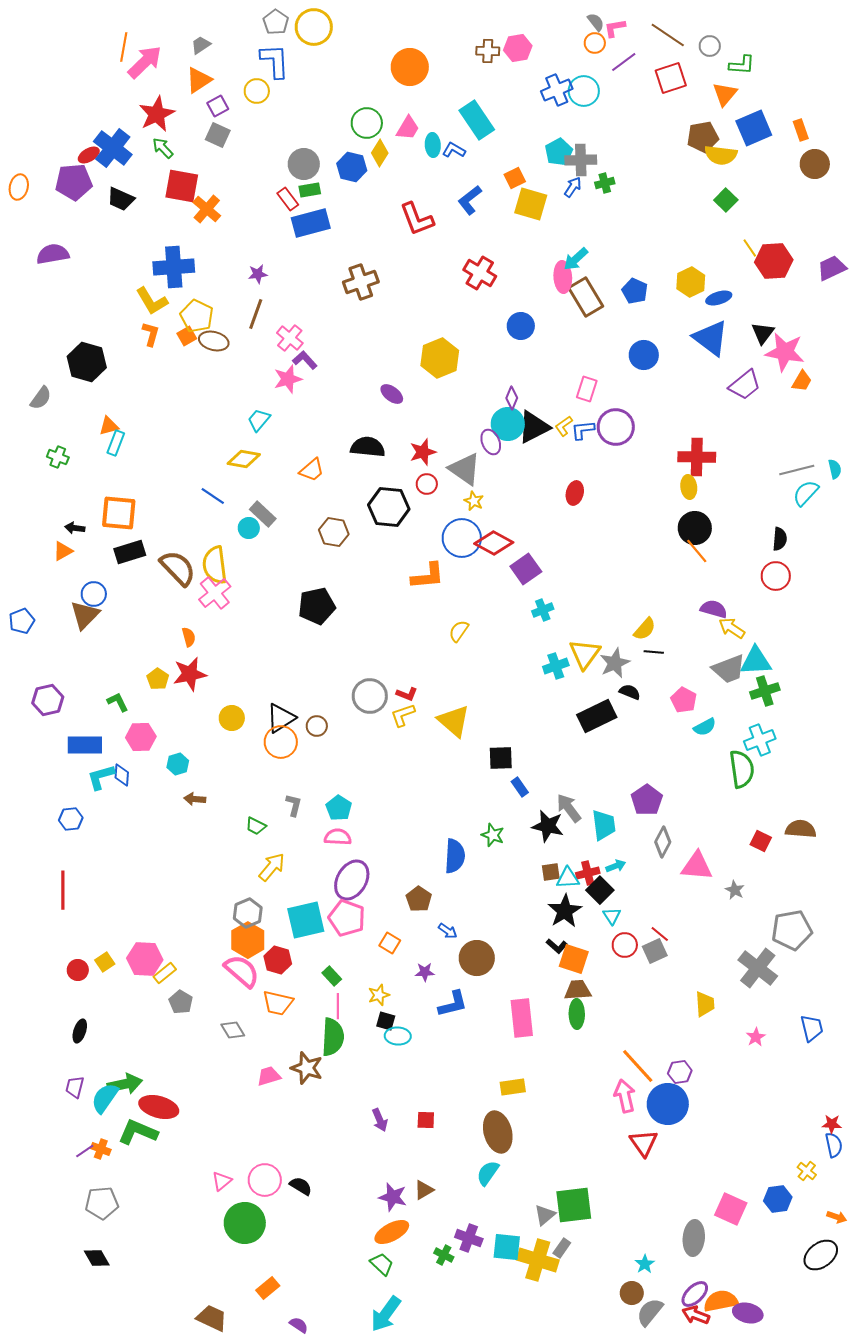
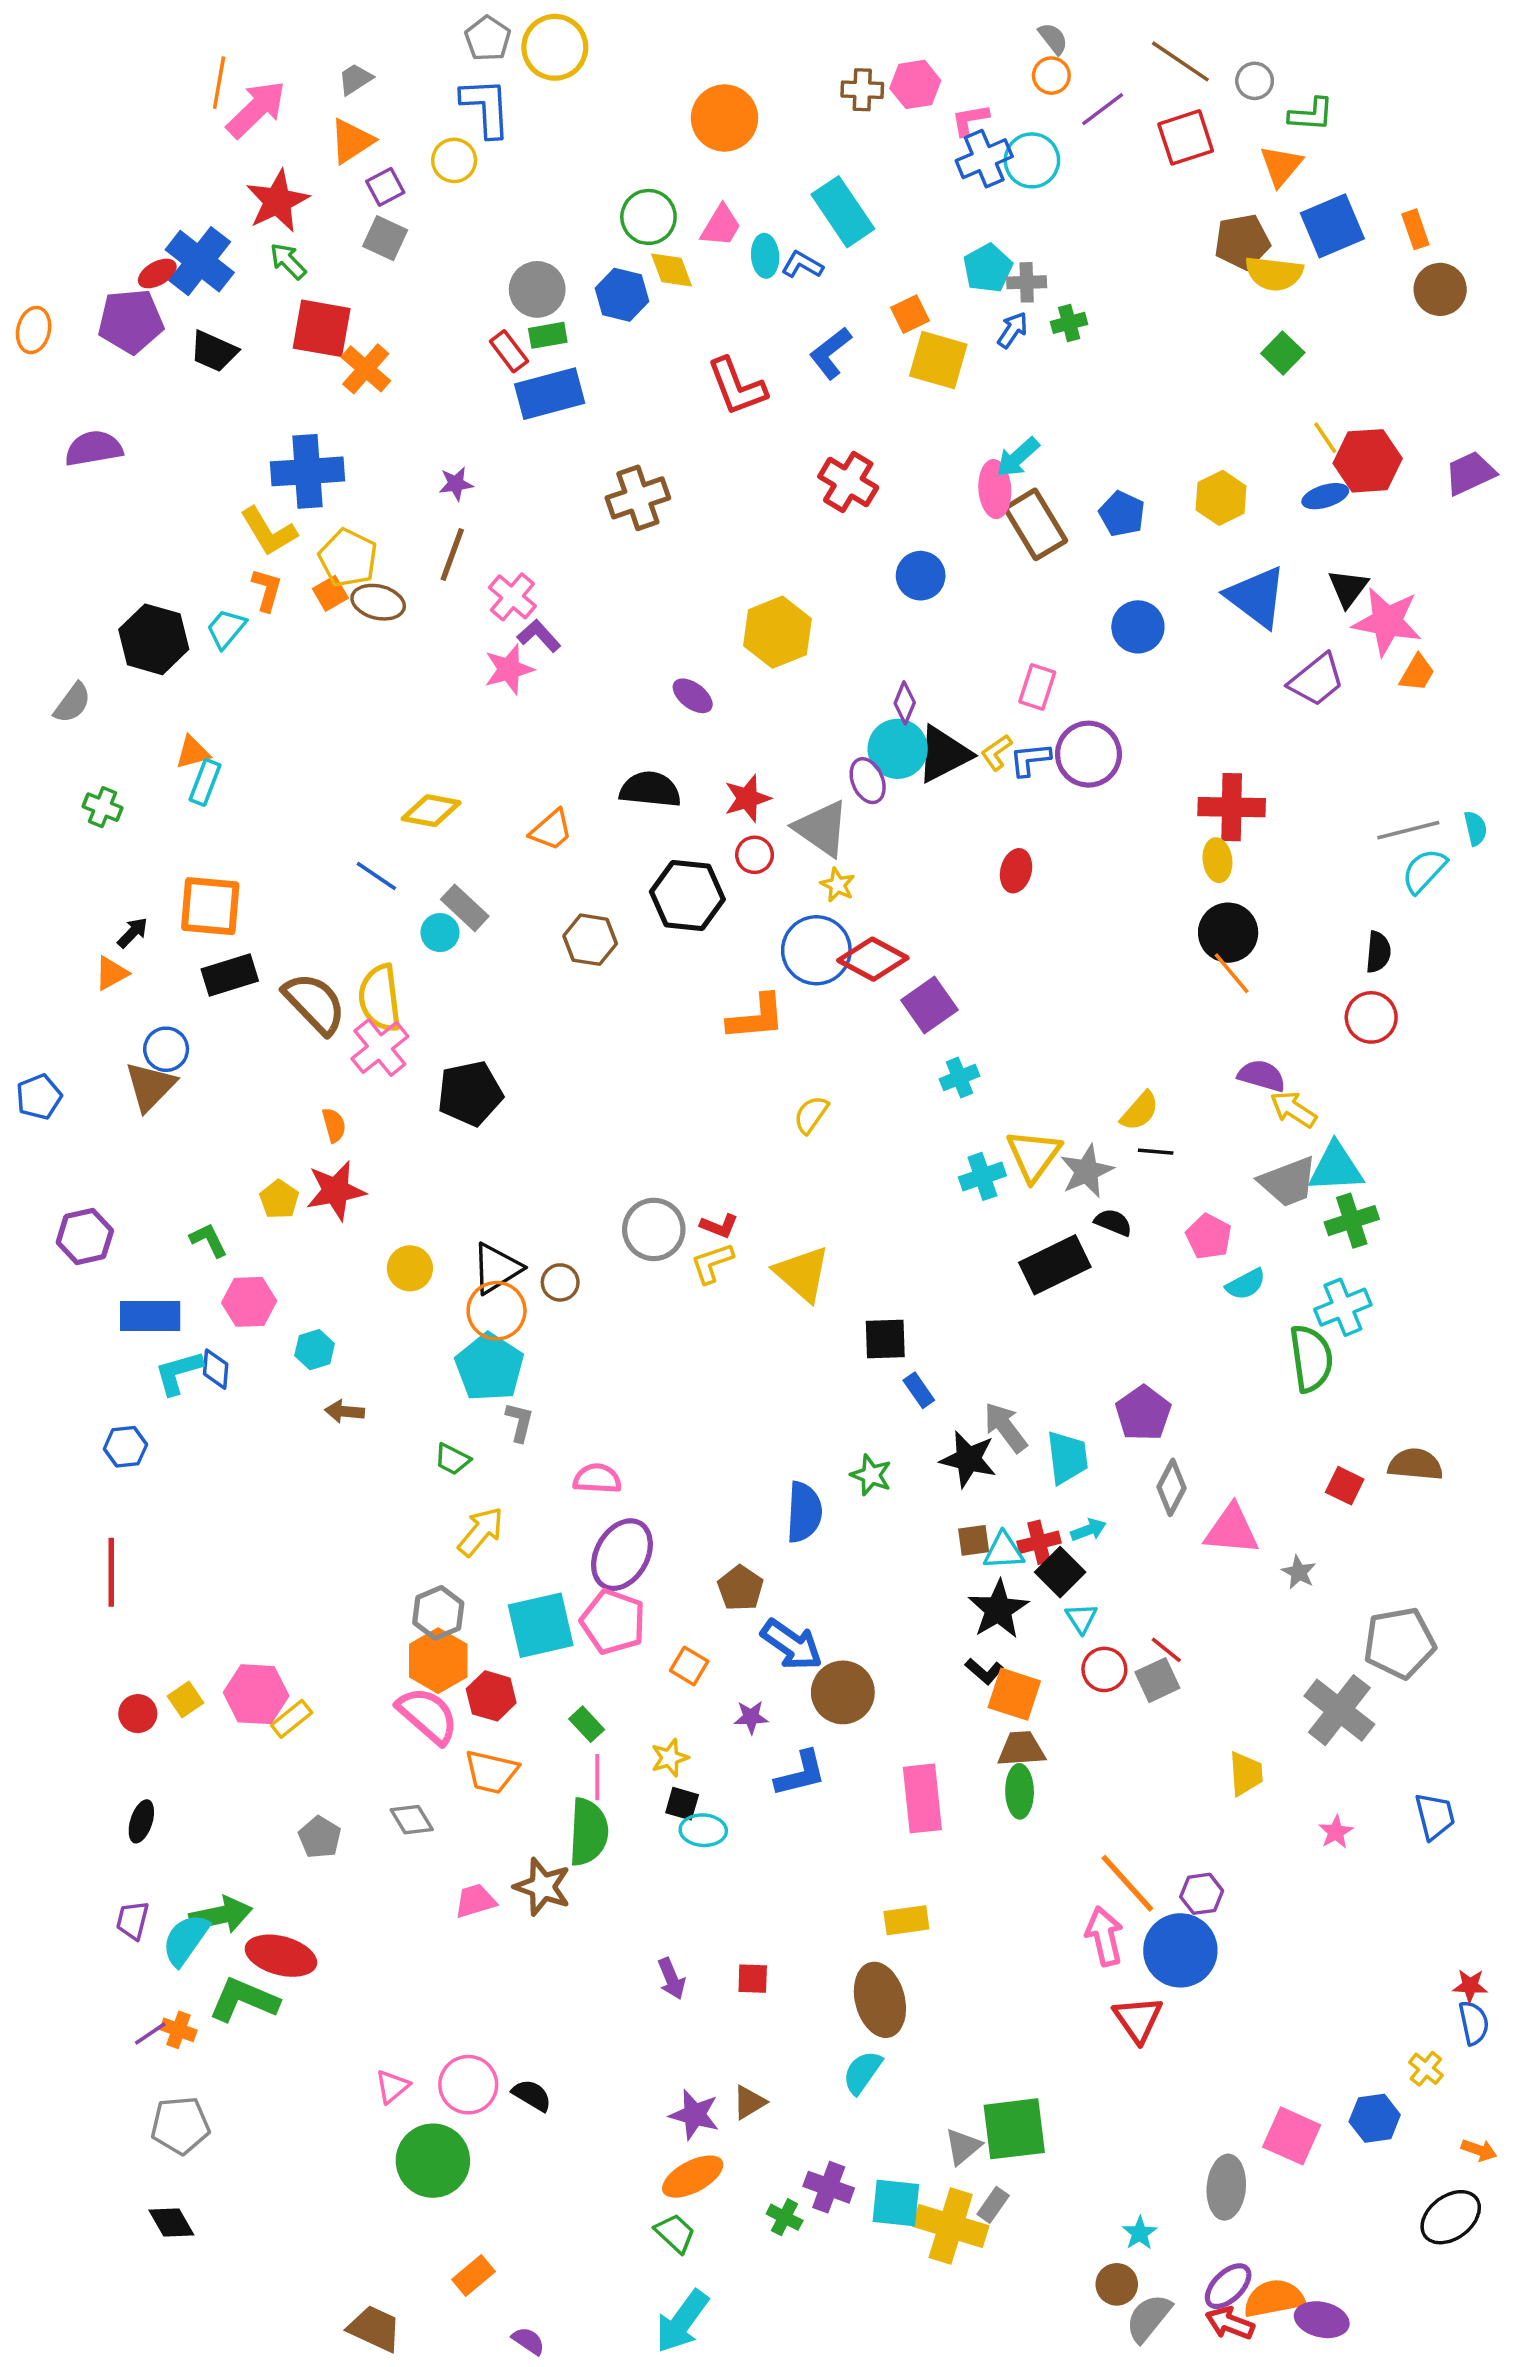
pink L-shape: (615, 28) -> (970, 120), moved
yellow diamond: (380, 153) -> (671, 270), turned -52
gray cross: (581, 160) -> (1027, 282), size x0.7
blue ellipse: (719, 298) -> (1325, 496), moved
cyan trapezoid: (259, 420) -> (226, 629), moved
black arrow: (75, 528) -> (133, 933), turned 126
black pentagon: (317, 606) -> (470, 1093), moved
cyan pentagon: (339, 808) -> (489, 1367), moved, size x1.5
blue arrow: (448, 931) -> (792, 1645), size x1.8
gray pentagon: (181, 1002) -> (320, 1837), moved

